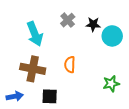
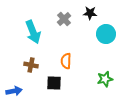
black star: (93, 24) -> (90, 13), moved
brown cross: (33, 69) -> (31, 65), size x0.6
black square: (50, 96) -> (54, 83), moved

